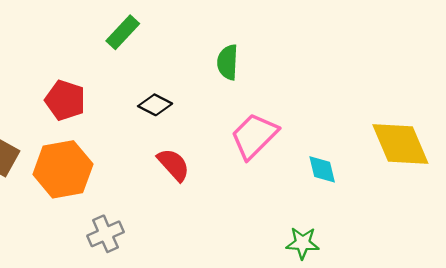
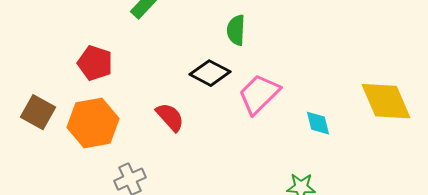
black diamond: (155, 105) -> (210, 73), moved, size x1.4
red semicircle: (174, 165) -> (170, 117), moved

